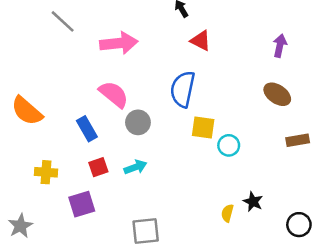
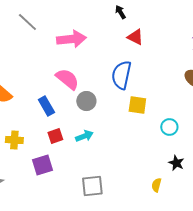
cyan circle: (229, 145) -> (169, 127), moved
yellow semicircle: (227, 213) -> (156, 185), moved

